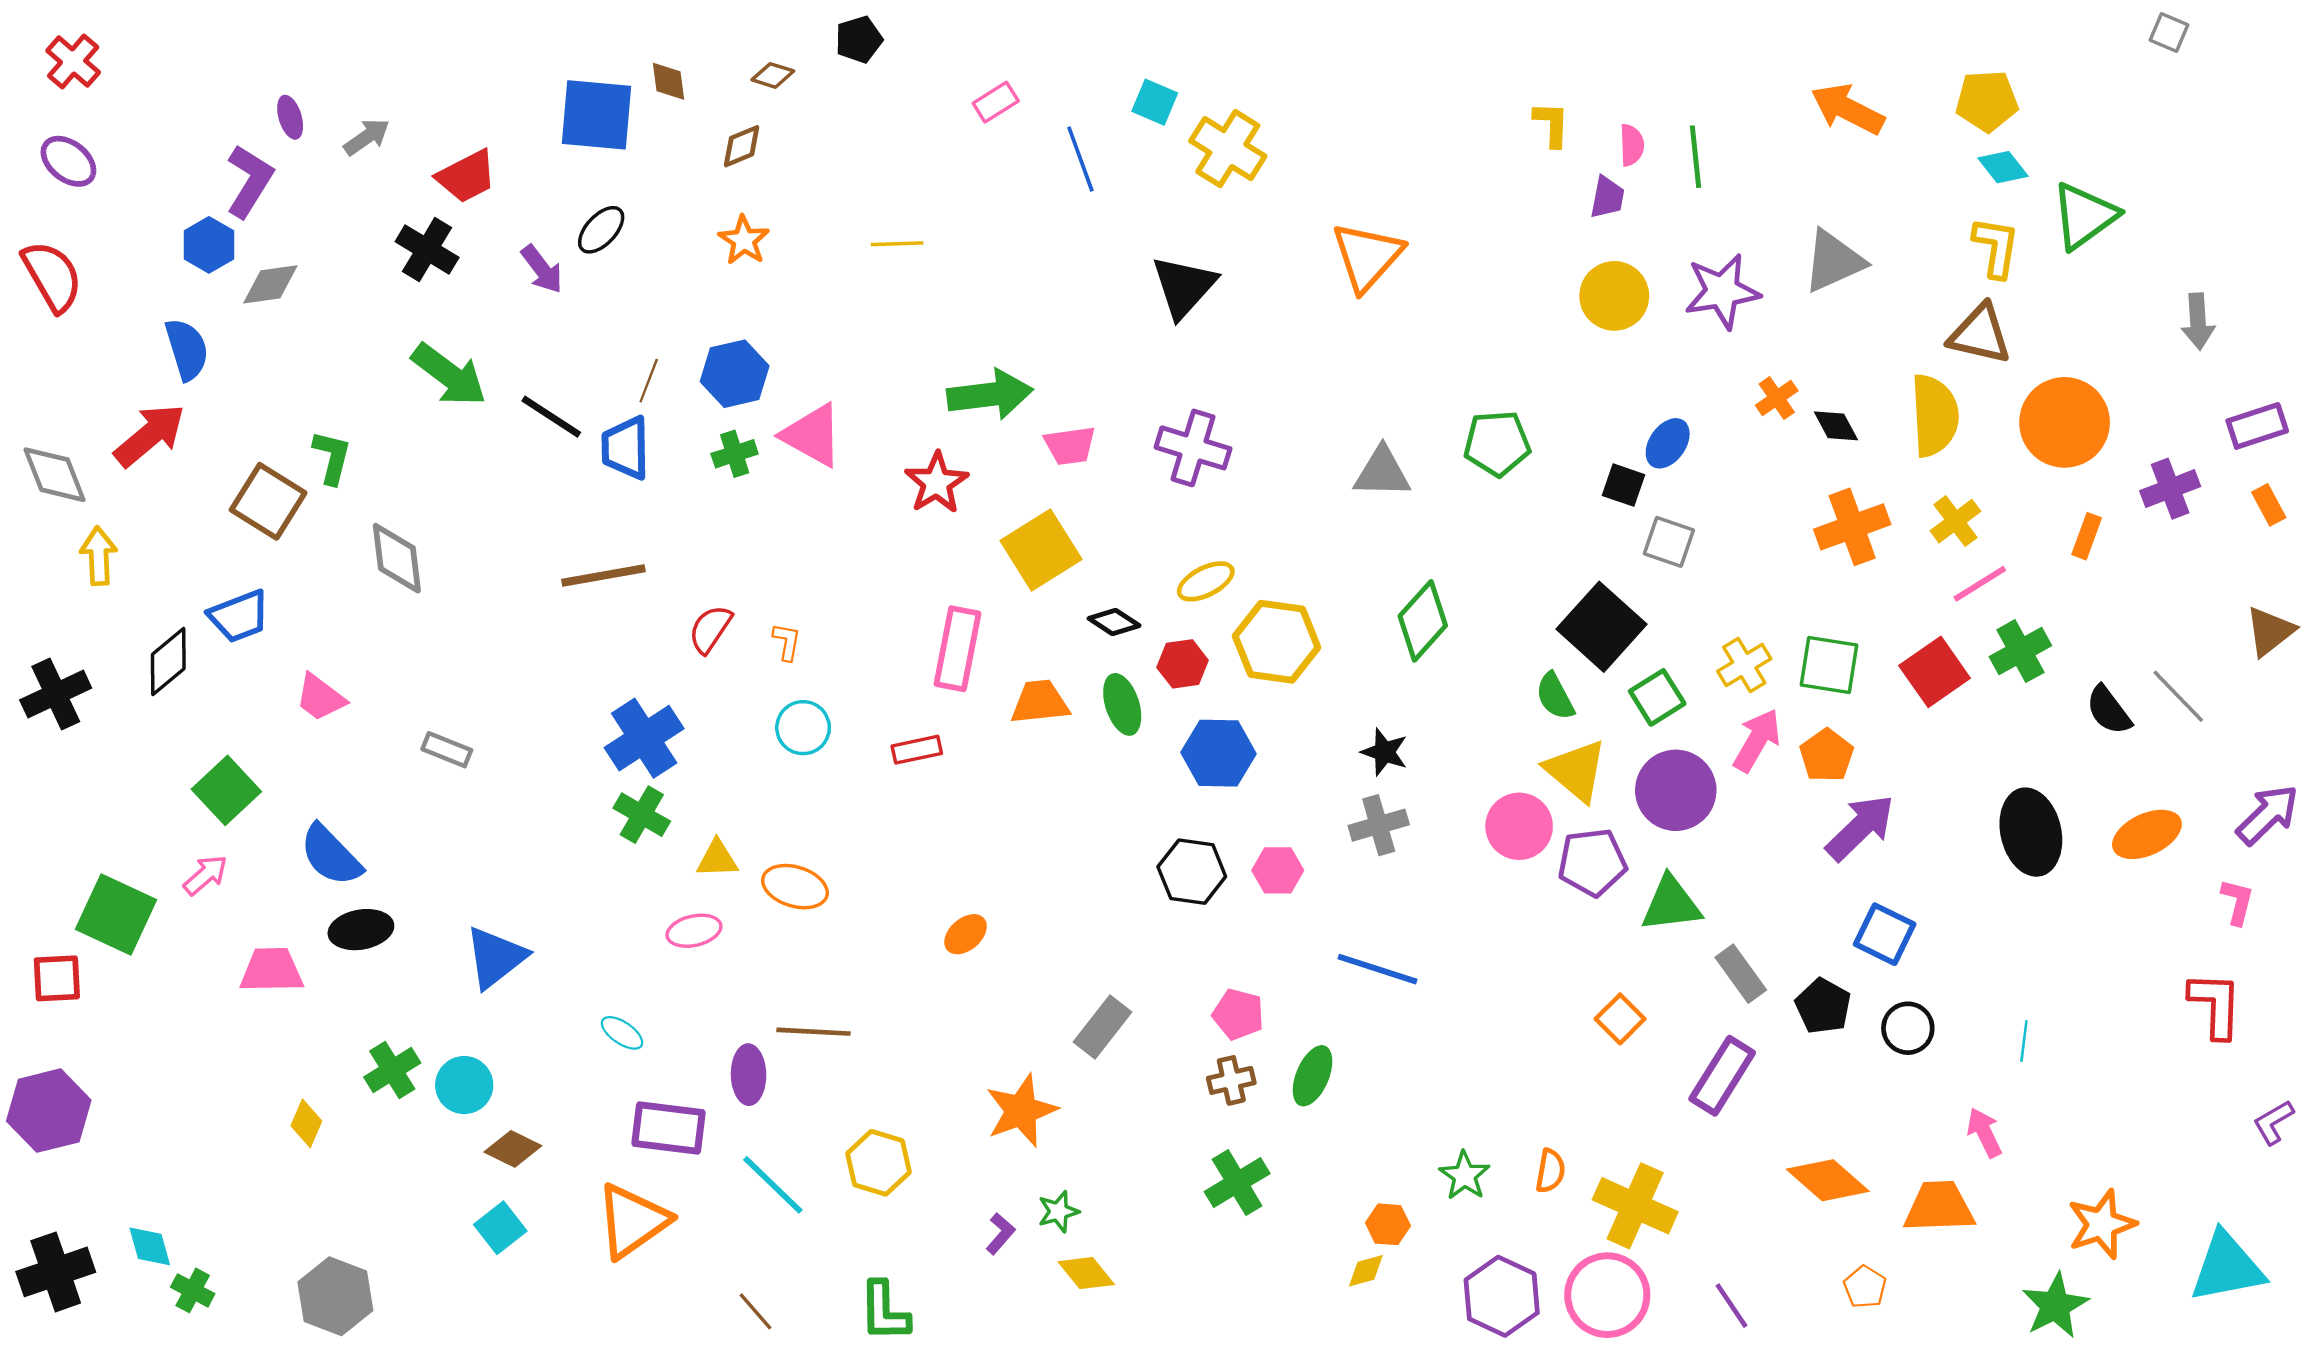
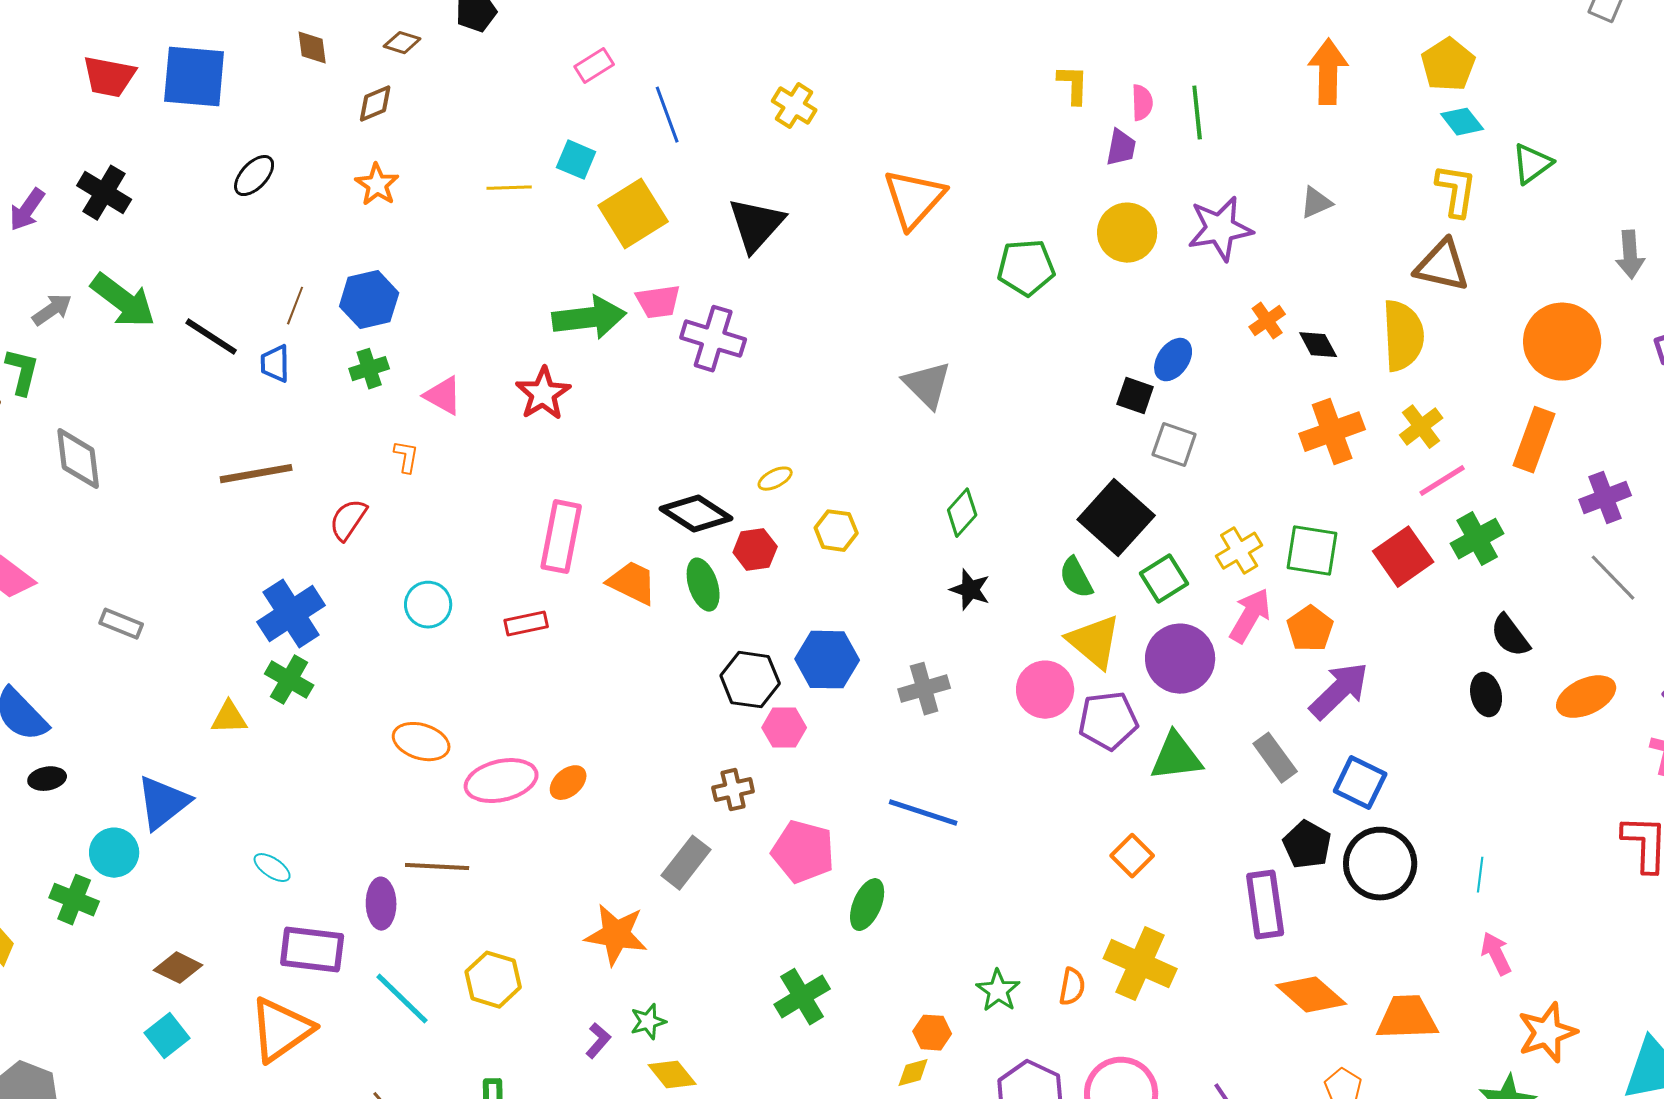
yellow pentagon: (1987, 101) -> (1448, 65), turned -30
cyan square: (1155, 102) -> (576, 160), moved
orange arrow: (1848, 109) -> (1328, 72), turned 64
blue square: (596, 115) -> (194, 77), moved
gray arrow: (367, 137) -> (52, 310), moved
yellow cross: (1228, 149) -> (794, 106), size x0.7
red trapezoid: (467, 176) -> (109, 77), moved, turned 38
green triangle: (2084, 216) -> (1532, 164), size x0.7
gray triangle: (1834, 261) -> (1316, 203), size x0.6
purple arrow: (542, 269) -> (27, 210), moved, turned 72
orange circle: (2065, 422) -> (1562, 342), moved
pink triangle: (812, 435) -> (443, 396), moved, size x0.7
green pentagon: (1497, 443) -> (1026, 268), moved
pink trapezoid: (1070, 446) -> (658, 302), moved
blue trapezoid: (626, 448) -> (275, 364), size x0.7
purple cross: (1193, 448) -> (713, 339), moved
gray triangle: (1382, 472) -> (927, 385), turned 44
purple cross: (2170, 489) -> (1605, 498), moved
orange rectangle: (2087, 536) -> (1534, 440), size x1.6
yellow square: (1041, 550) -> (633, 214), moved
yellow ellipse: (1206, 581) -> (775, 479), size x0.7
green diamond: (1423, 621) -> (962, 513), size x0.7
black diamond: (1114, 622) -> (696, 514), size x1.6
orange L-shape: (787, 642) -> (406, 457), moved
yellow hexagon: (1277, 642) -> (836, 531), size x0.6
orange trapezoid: (1040, 702) -> (632, 583), turned 32
black semicircle: (2109, 710) -> (1510, 636), moved
black star: (1384, 752) -> (970, 590), moved
blue hexagon: (1219, 753) -> (827, 660), moved
black ellipse: (2031, 832) -> (1486, 695), size x0.6
yellow triangle: (717, 859) -> (229, 718), moved
pink hexagon: (1278, 870) -> (784, 728), moved
black hexagon: (1192, 872) -> (750, 680), moved
black ellipse: (361, 930) -> (47, 779), size x0.7
pink ellipse: (694, 931) -> (501, 781), moved, size x1.5
gray rectangle: (1741, 974) -> (1275, 758), moved
pink pentagon: (1238, 1014) -> (803, 852), size x1.4
black circle: (1908, 1028) -> (1380, 864), size x1.6
green cross: (392, 1070) -> (74, 900), turned -36
purple rectangle: (1722, 1076) -> (1265, 905), moved, turned -40
brown cross: (1231, 1080) -> (733, 790), moved
cyan circle: (464, 1085) -> (114, 853), moved
orange star: (1021, 1111) -> (616, 935), turned 30
pink arrow: (1984, 1133) -> (1496, 954), moved
yellow cross: (1635, 1206) -> (1140, 964), moved

